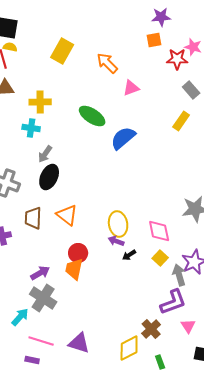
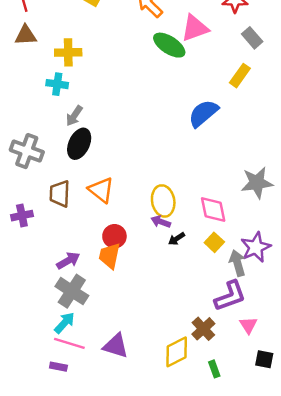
pink triangle: (131, 88) -> (195, 28), moved, size x1.4
green ellipse: (92, 116) -> (169, 45), moved
blue semicircle: (123, 138) -> (203, 113), moved
cyan arrow: (20, 317) -> (65, 323), moved

